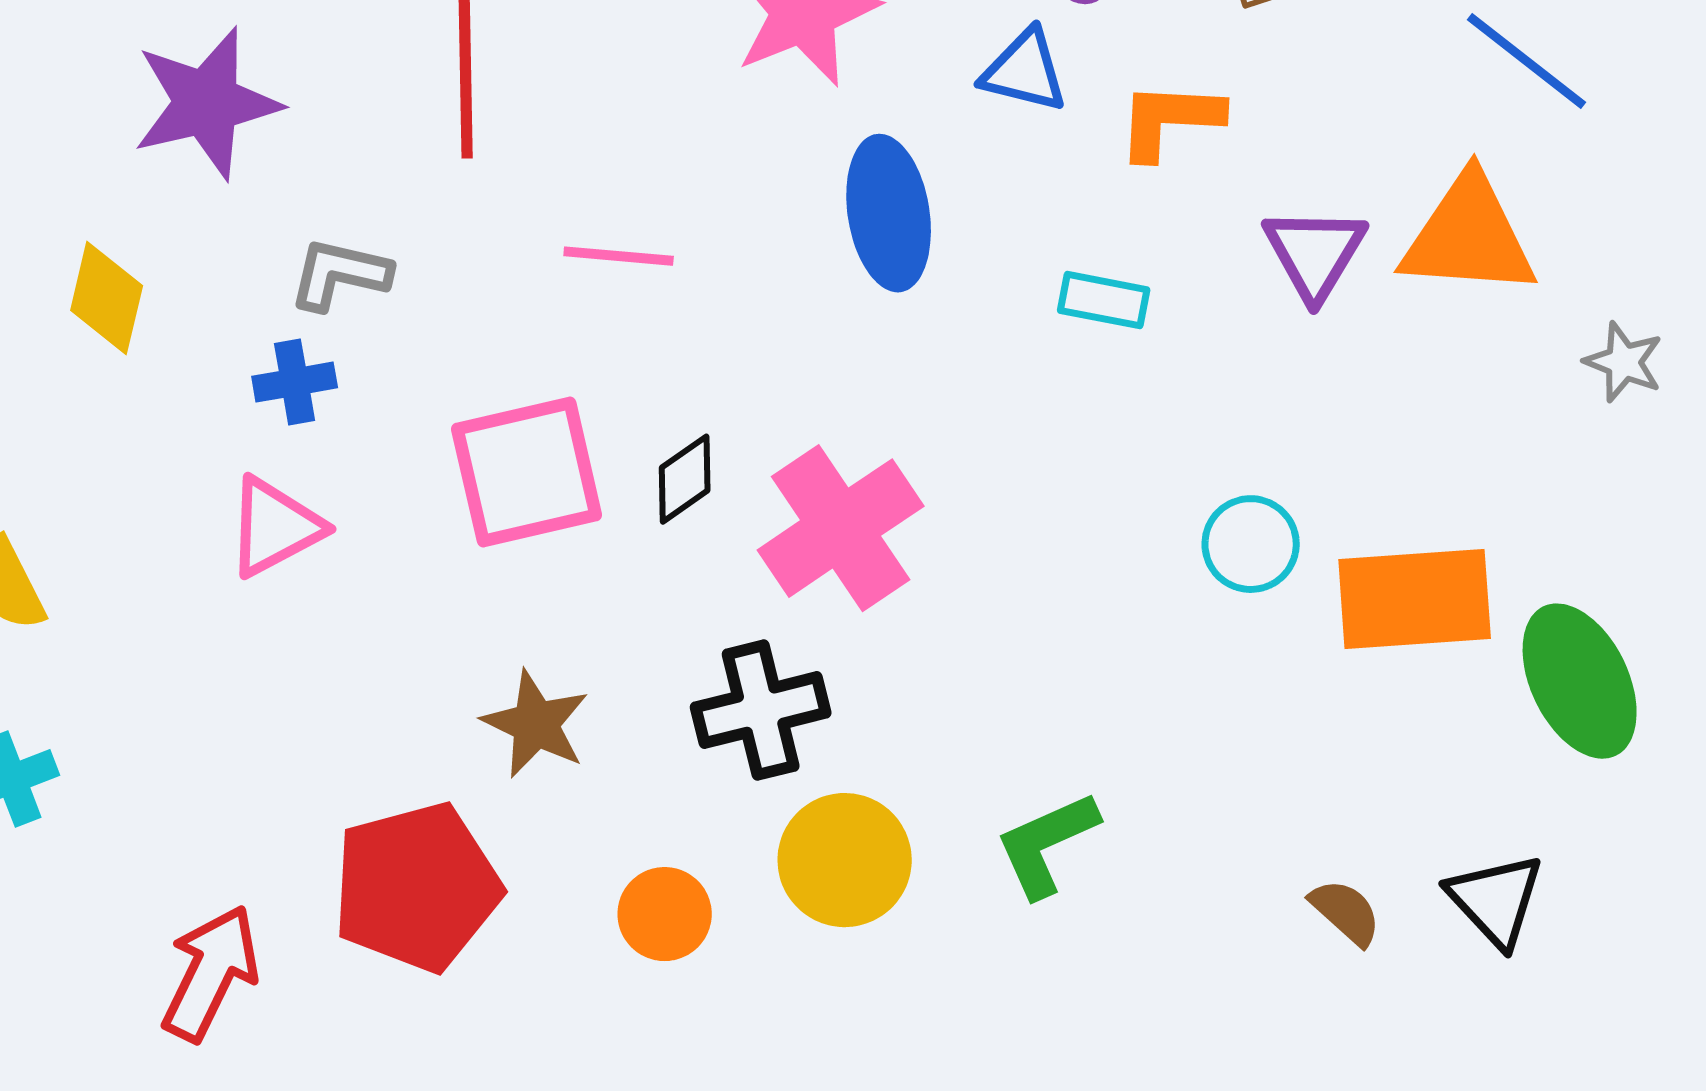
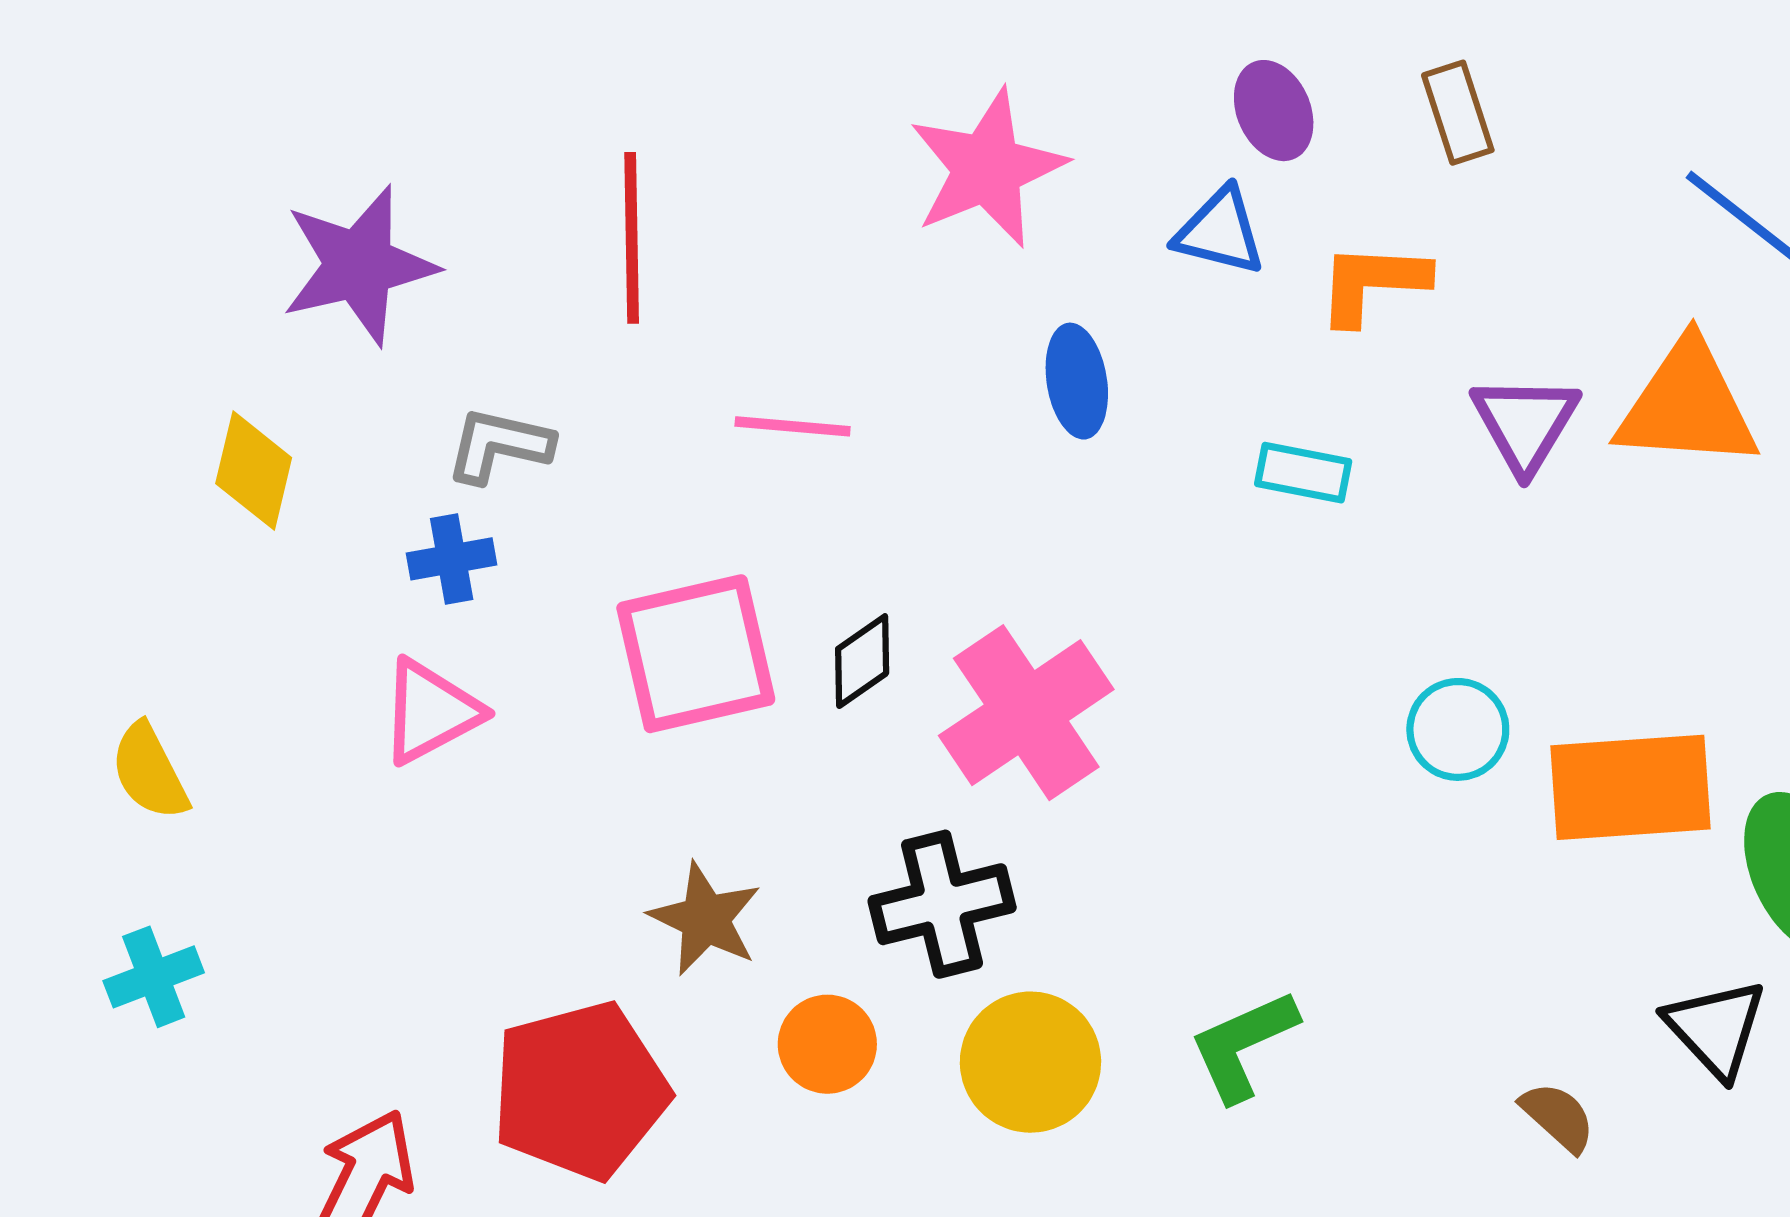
blue ellipse: (889, 213) -> (1077, 381), size x0.7
black triangle: (1496, 900) -> (1716, 1028), moved
orange circle: (665, 914) -> (827, 1044), moved

